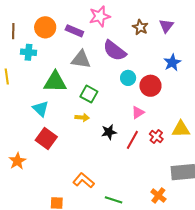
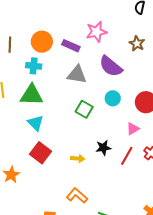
cyan cross: (29, 52) -> (34, 66), moved
cyan circle: (128, 78) -> (113, 98), moved
green triangle: (55, 82) -> (32, 95), moved
yellow arrow: (82, 117) -> (78, 159), moved

